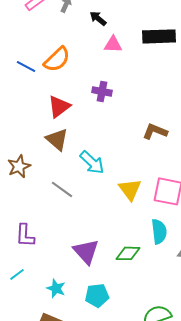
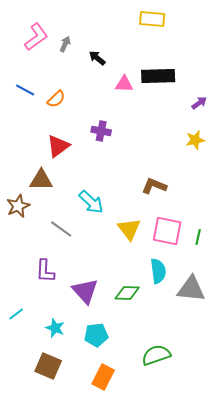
pink triangle: (113, 44) -> (124, 84), moved
orange semicircle: (57, 59) -> (56, 99), size x0.7
blue line: (26, 66) -> (25, 90), moved
brown L-shape: (155, 131) -> (154, 186), moved
brown triangle: (57, 139) -> (41, 180), moved, turned -40
purple L-shape: (25, 235) -> (45, 271), moved

